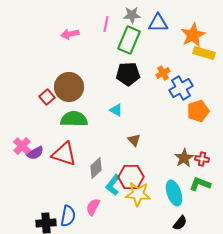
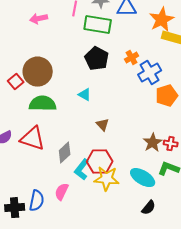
green rectangle: (129, 40) -> (98, 25), turned 76
black pentagon: (128, 74) -> (97, 59), turned 30
cyan ellipse: (174, 193) -> (143, 178), turned -40

